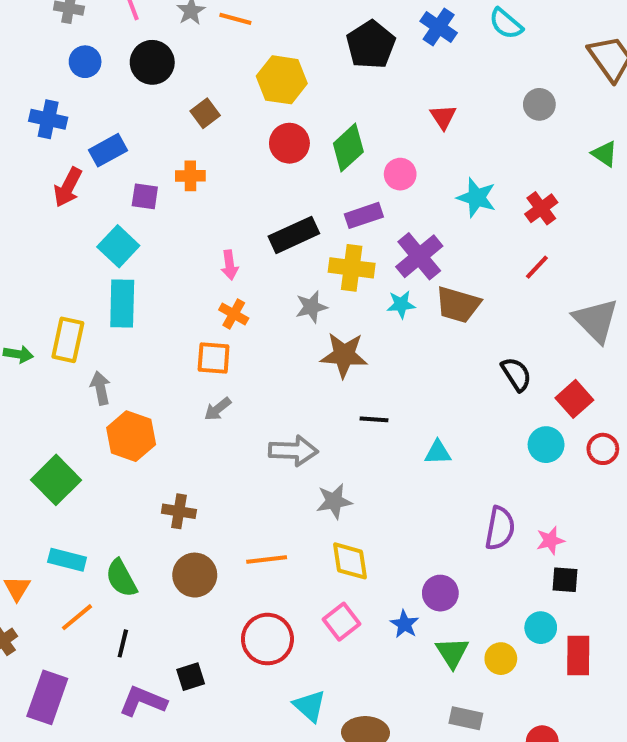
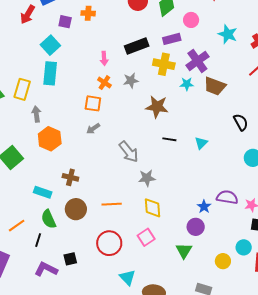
gray star: (311, 307) -> (131, 81), moved
gray arrow: (293, 451) -> (129, 152), turned 45
cyan triangle: (438, 452) -> (201, 143), moved, turned -48
purple semicircle: (500, 528) -> (227, 197), turned -95
cyan rectangle: (67, 560) -> (43, 192), moved
green semicircle: (121, 578) -> (49, 219), moved
blue star: (404, 624) -> (204, 207), moved
green triangle: (452, 653) -> (184, 251), moved

